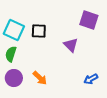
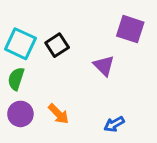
black square: (39, 31) -> (57, 45), turned -35
blue arrow: (91, 79) -> (114, 124), moved

